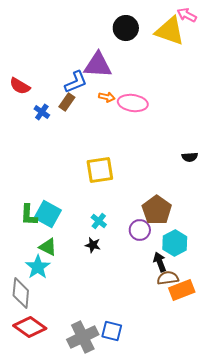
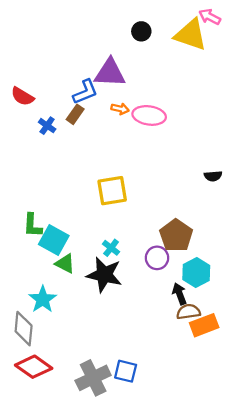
black circle: (126, 28) -> (141, 31), size x0.7
green L-shape: (29, 215) -> (33, 225), moved
black star: (93, 245) -> (104, 275), size x2.0
green triangle: (48, 247) -> (65, 263), moved

